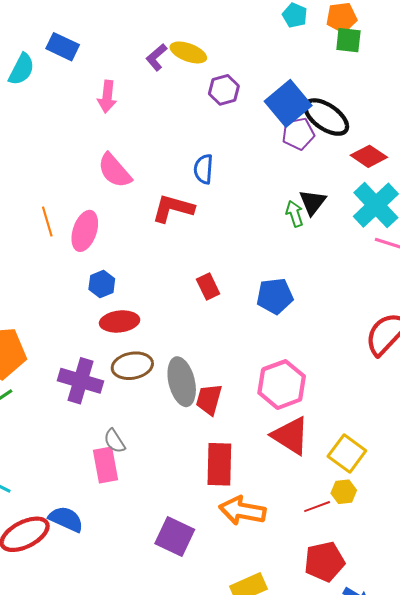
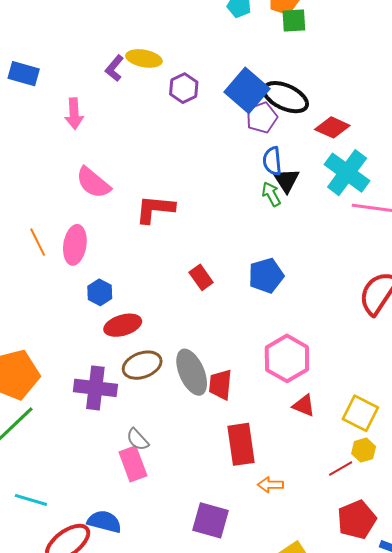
blue semicircle: (203, 169) -> (272, 161), moved
red triangle: (290, 436) -> (304, 406), size x0.6
orange arrow: (242, 511) -> (270, 485), size x0.6

